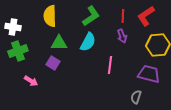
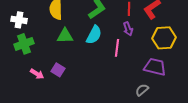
purple square: (53, 63) -> (58, 70), moved
pink line: (110, 65) -> (117, 48), moved
gray semicircle: (136, 97) -> (142, 90), turned 32

